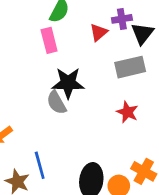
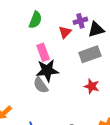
black triangle: (142, 34) -> (96, 29), turned 42
pink rectangle: (49, 40) -> (43, 52), moved

